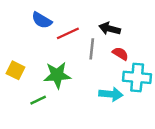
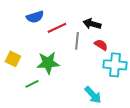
blue semicircle: (42, 20) -> (35, 17), turned -48
cyan arrow: (111, 94) -> (93, 95), moved, turned 42

